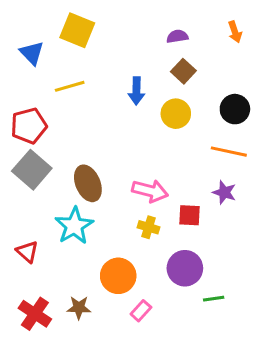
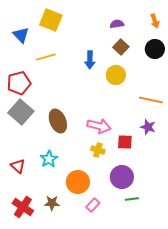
black circle: (235, 109) -> (155, 49), moved
cyan star: (74, 226) -> (49, 159), moved, size x0.7
green line: (214, 299) -> (132, 199), moved

